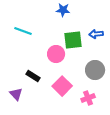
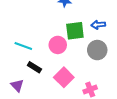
cyan line: (23, 31) -> (23, 46), moved
gray circle: (95, 70) -> (97, 50), moved

